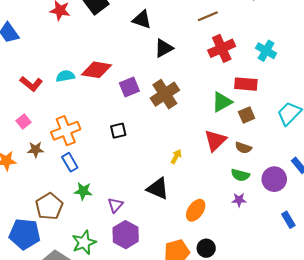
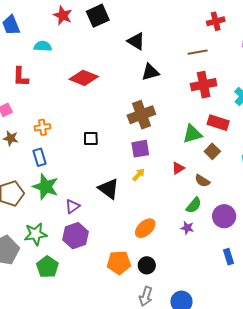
cyan semicircle: (65, 76) -> (43, 46), moved
red L-shape: (31, 84) -> (21, 77), turned 40
purple square: (129, 87) -> (140, 149), moved
brown square: (247, 115) -> (212, 151), turned -35
orange cross: (66, 131) -> (42, 127), size x0.6
red triangle: (215, 140) -> (178, 168), size x0.6
green semicircle: (240, 175) -> (194, 205), turned -78
black triangle: (158, 189) -> (109, 189), moved
green star: (83, 191) -> (46, 187), size x1.5

